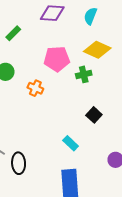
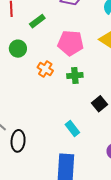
green rectangle: (13, 33) -> (37, 21), moved
green cross: (84, 74) -> (75, 76), moved

